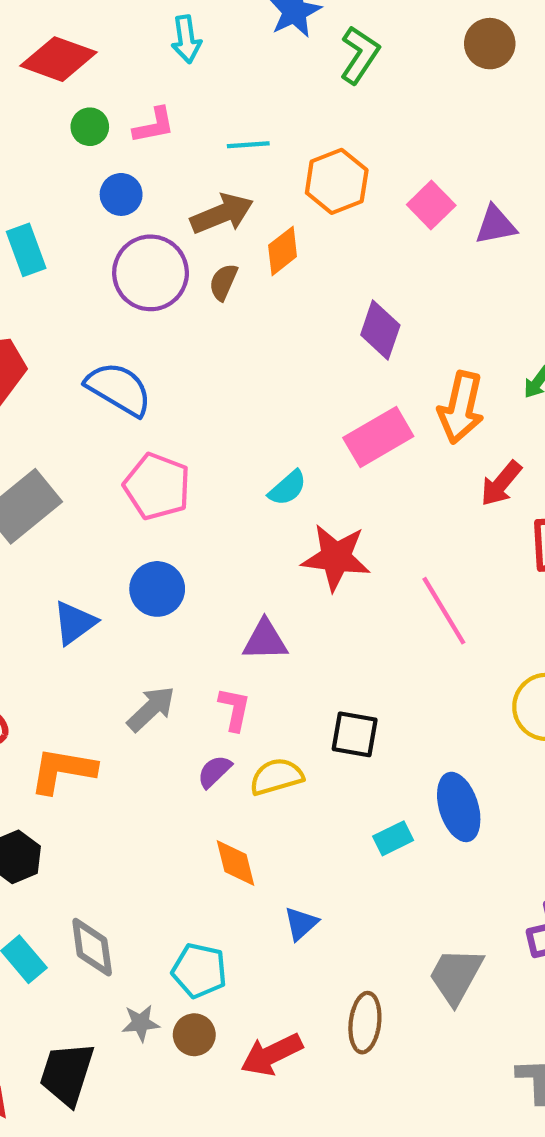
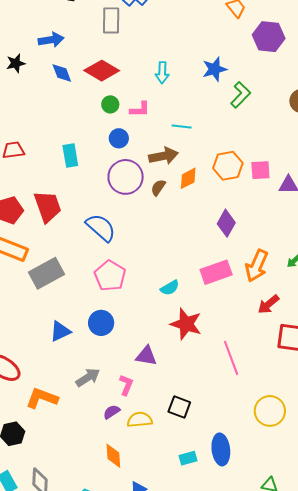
orange hexagon: (337, 181) -> (228, 166), moved
pink square: (431, 205) -> (260, 170), turned 30

